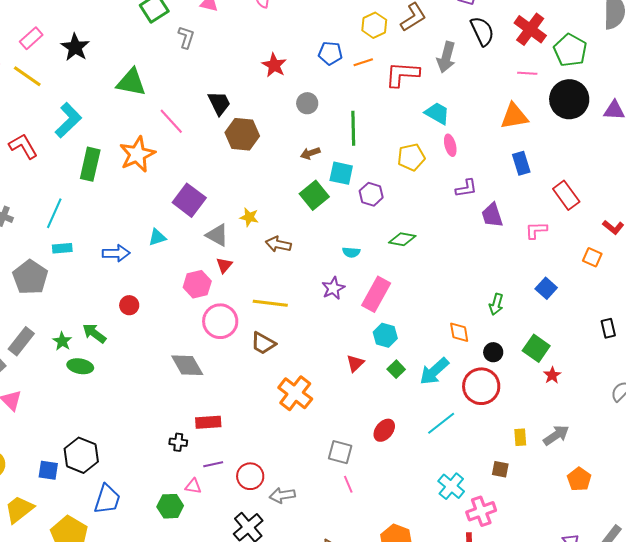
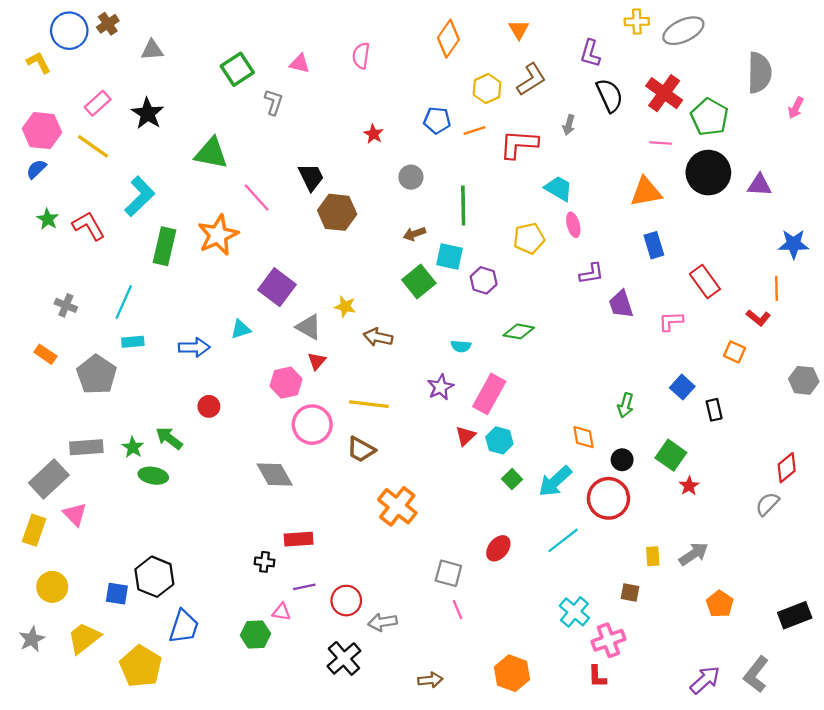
gray arrow: (446, 57) -> (569, 125), size x0.6
red star: (274, 65) -> (373, 134), size x0.7
black rectangle: (608, 328) -> (714, 410), moved
gray rectangle: (21, 341) -> (86, 447), turned 48
red triangle: (355, 363) -> (465, 436), moved

